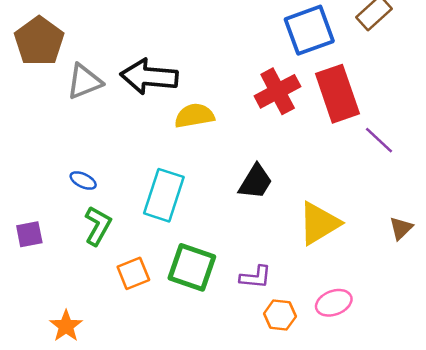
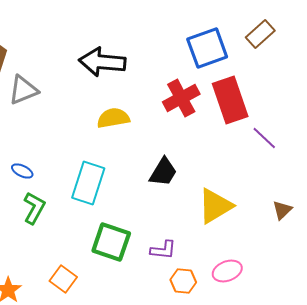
black arrow: (149, 77) -> (102, 62), moved
orange square: (133, 273) -> (63, 279), moved, turned -32

